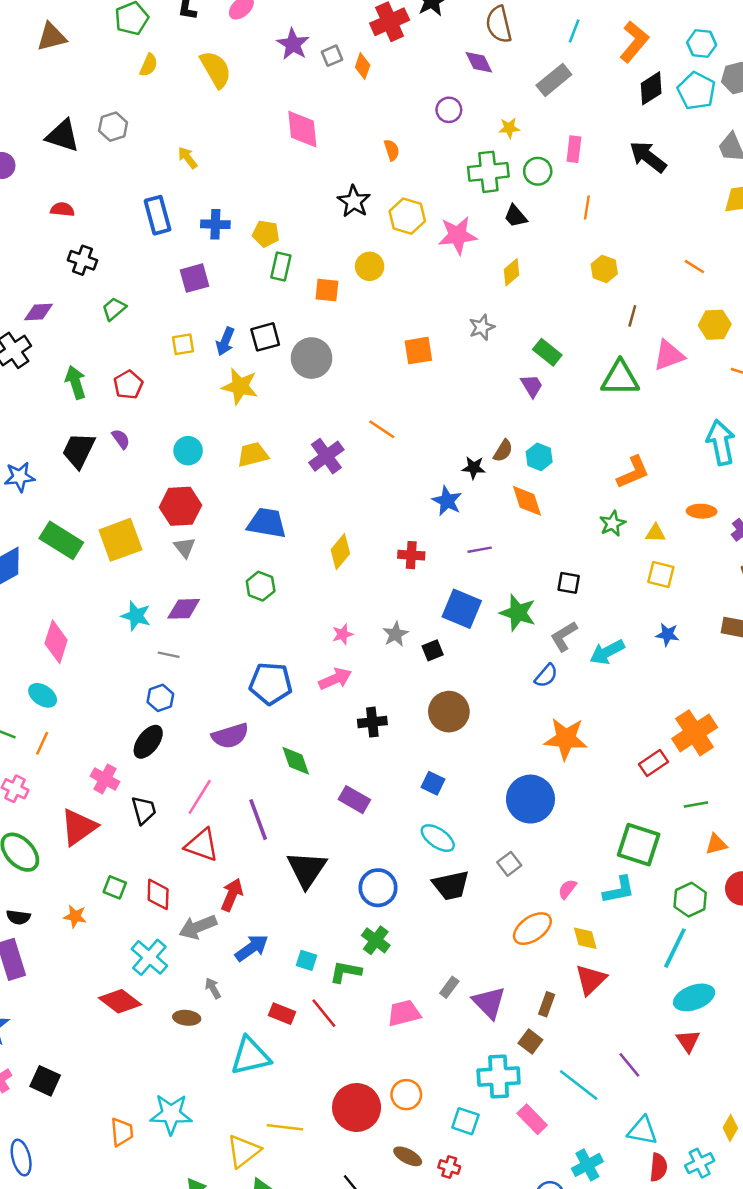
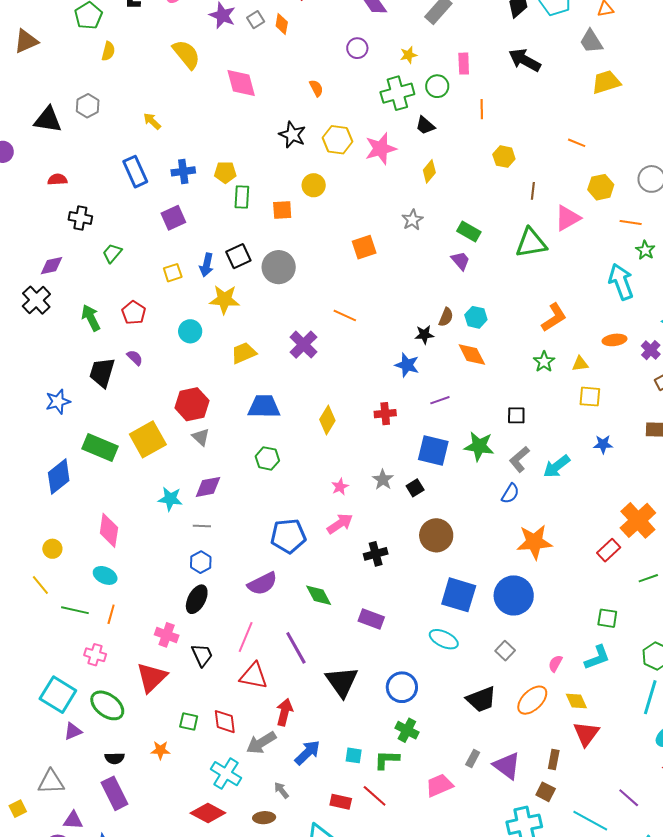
yellow semicircle: (216, 69) -> (186, 54), moved
cyan circle: (188, 451) -> (190, 331), moved
blue square: (433, 783) -> (459, 595), moved, size x1.8
green square: (639, 845) -> (607, 618), size x0.6
black trapezoid: (451, 885) -> (481, 699), moved

